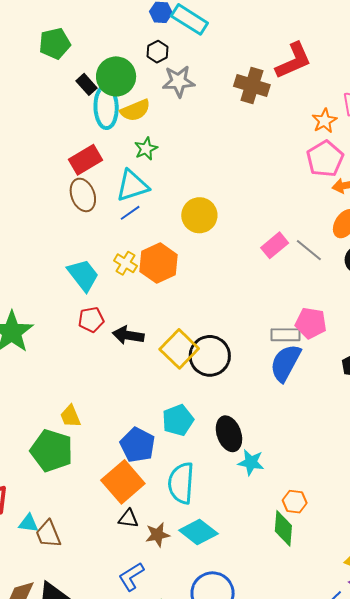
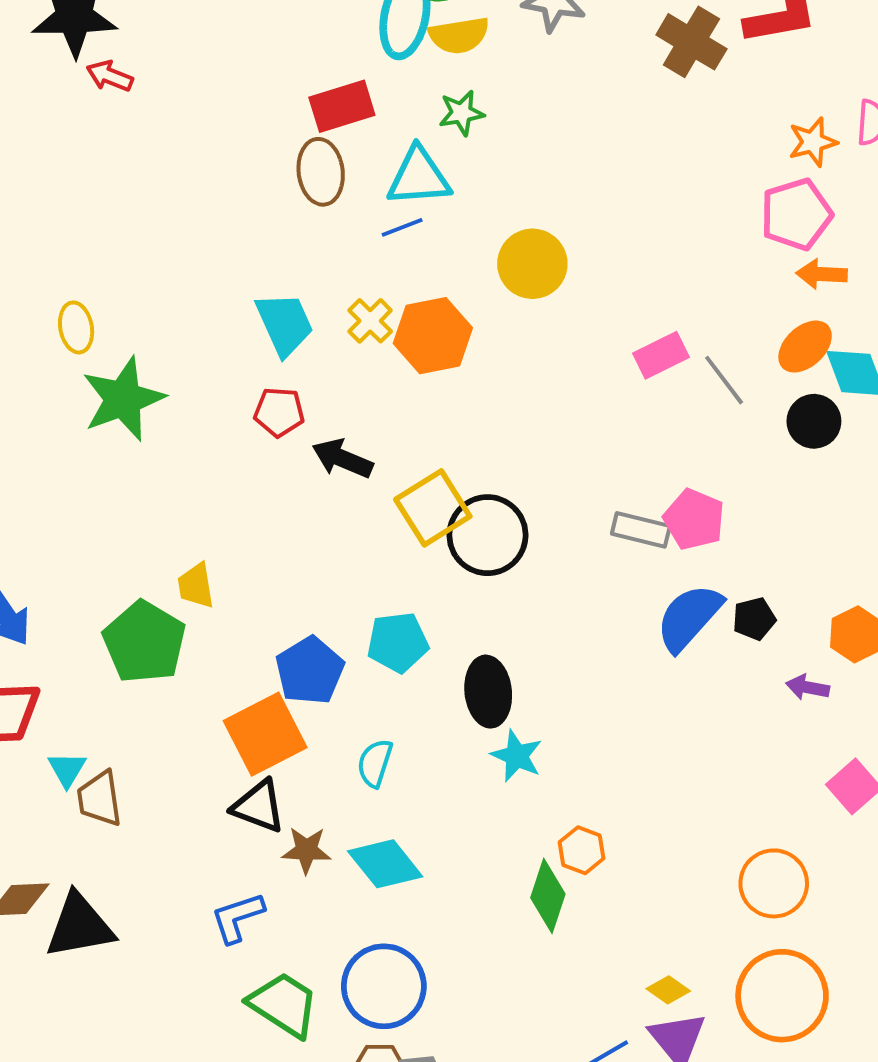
blue semicircle: (285, 363) -> (689, 617), moved
cyan semicircle: (181, 483) -> (375, 763), size x0.6
black triangle: (128, 519) -> (259, 806), size x1.4
cyan triangle: (28, 523) -> (67, 769), turned 40

